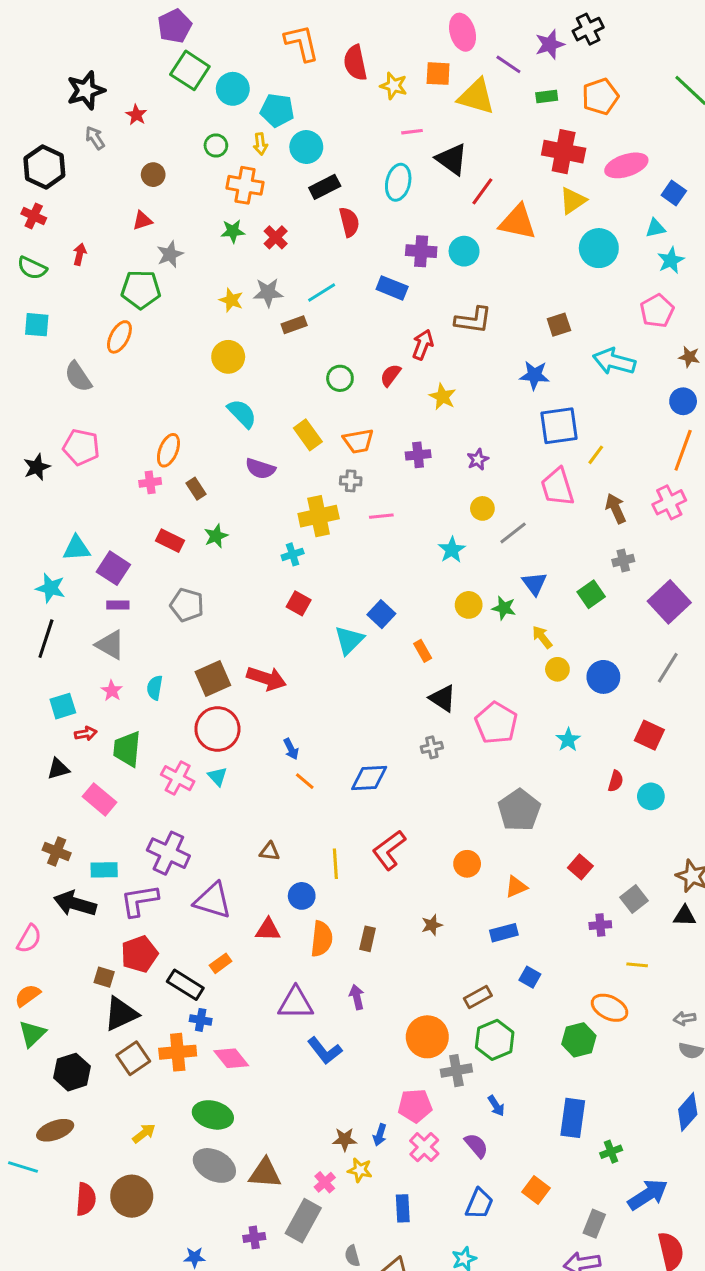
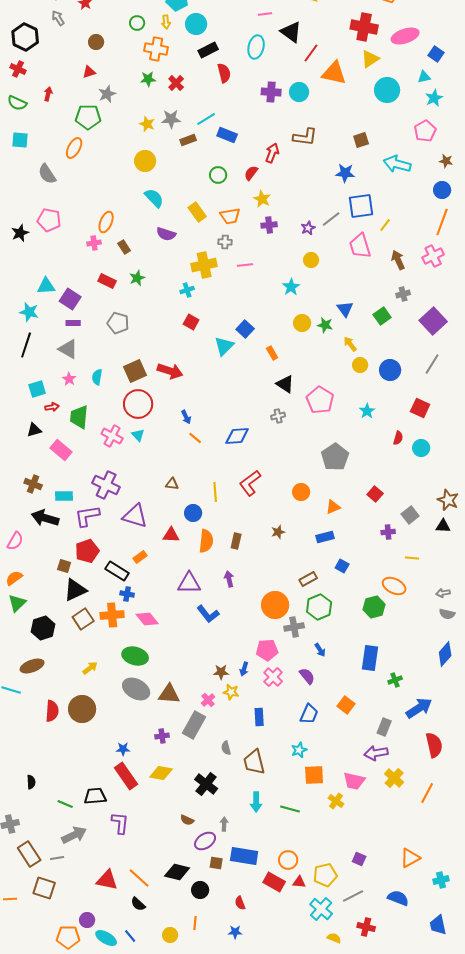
blue rectangle: (392, 288) -> (227, 135), moved
yellow star: (443, 397) -> (262, 199), moved
gray line: (513, 533) -> (331, 219), moved

